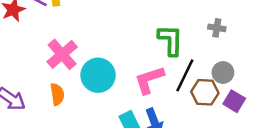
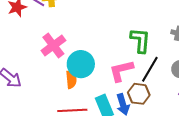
brown hexagon: (205, 92) -> (139, 94), moved
orange semicircle: (57, 94) -> (71, 80), moved

